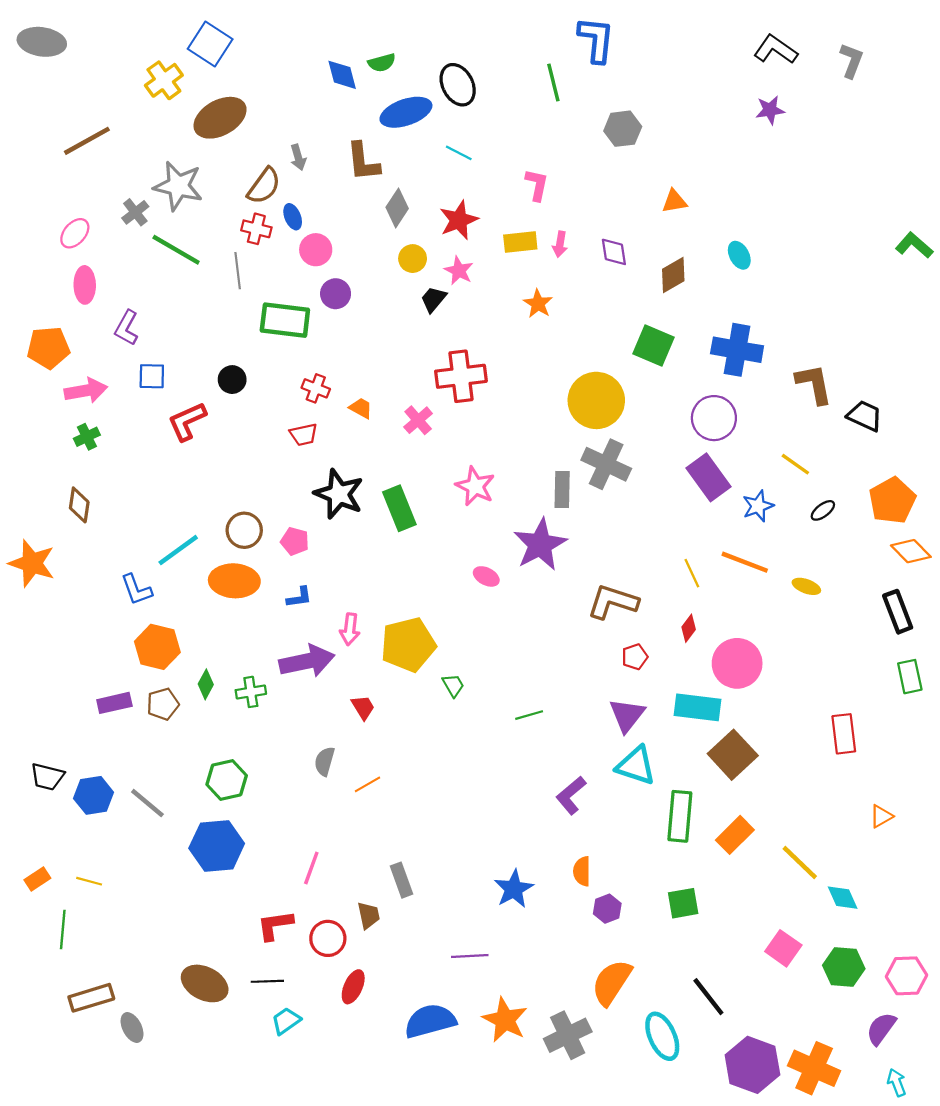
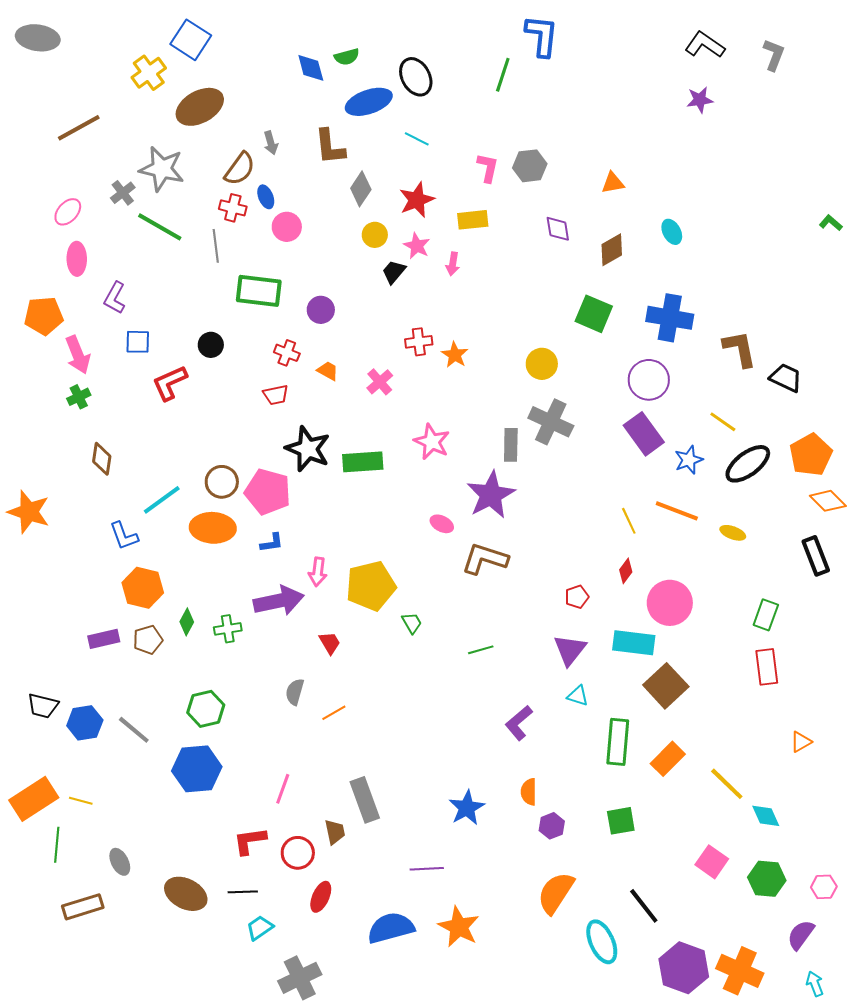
green line: (553, 83) -> (503, 75), turned 32
gray hexagon: (623, 129) -> (530, 166), moved
pink arrow: (560, 244) -> (453, 264), moved
green L-shape: (914, 245) -> (831, 223), size x0.7
purple circle: (336, 294) -> (321, 310), moved
orange star: (538, 304) -> (455, 355), moved
red cross: (461, 376) -> (419, 342), size x0.6
pink arrow: (86, 391) -> (78, 355), turned 78
yellow circle: (596, 400) -> (542, 364), size x0.6
brown diamond: (79, 505) -> (102, 459), moved
green rectangle: (399, 508) -> (363, 462), turned -72
black ellipse: (823, 510) -> (748, 464), size x2.0
pink pentagon: (295, 541) -> (268, 492), size x1.8
brown L-shape: (613, 602) -> (485, 559), moved
green rectangle: (910, 677) -> (766, 615), moved, turned 32
cyan triangle: (636, 766) -> (578, 696), size x0.6
orange rectangle: (37, 879) -> (34, 799), size x2.0
gray rectangle: (402, 880) -> (365, 800), size x1.4
pink hexagon: (906, 976) -> (824, 887), size x0.7
gray ellipse: (132, 1027) -> (120, 862), moved
gray cross: (568, 1035) -> (300, 978), moved

